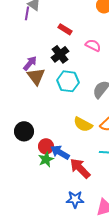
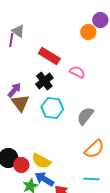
red rectangle: (65, 29) -> (49, 56), size x1.5
yellow semicircle: (83, 124) -> (41, 161), moved
red circle: (46, 146) -> (21, 165), moved

